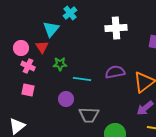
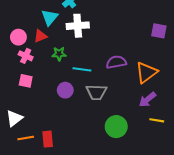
white cross: (116, 28) -> (78, 26), moved
red triangle: (42, 47) -> (40, 36), turned 40
gray trapezoid: (89, 115) -> (96, 92), moved

